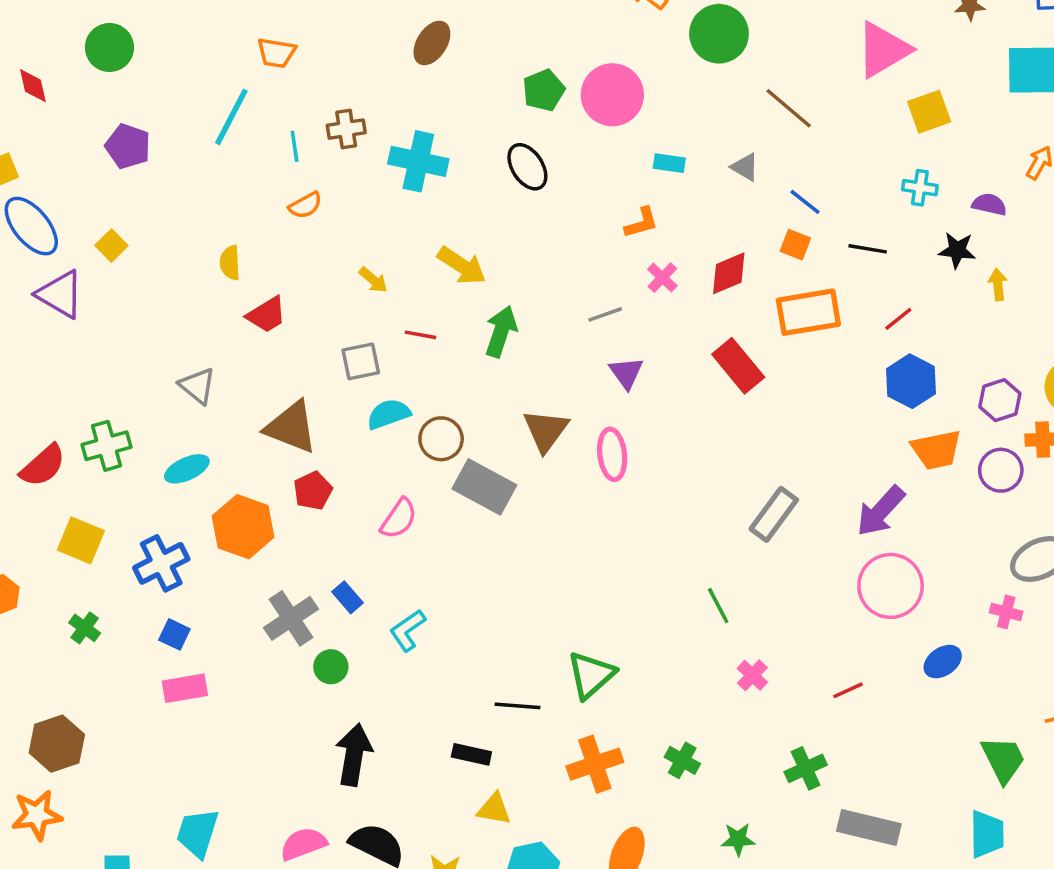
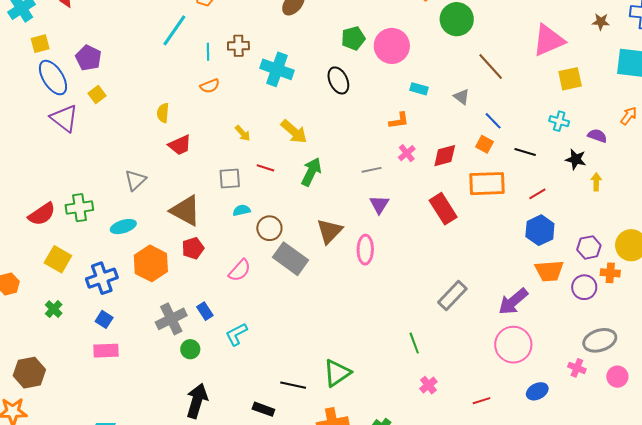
purple pentagon: (128, 146) -> (88, 58), moved
gray triangle: (197, 386) -> (135, 180), turned 30
cyan semicircle: (389, 414) -> (242, 210), size x0.7

